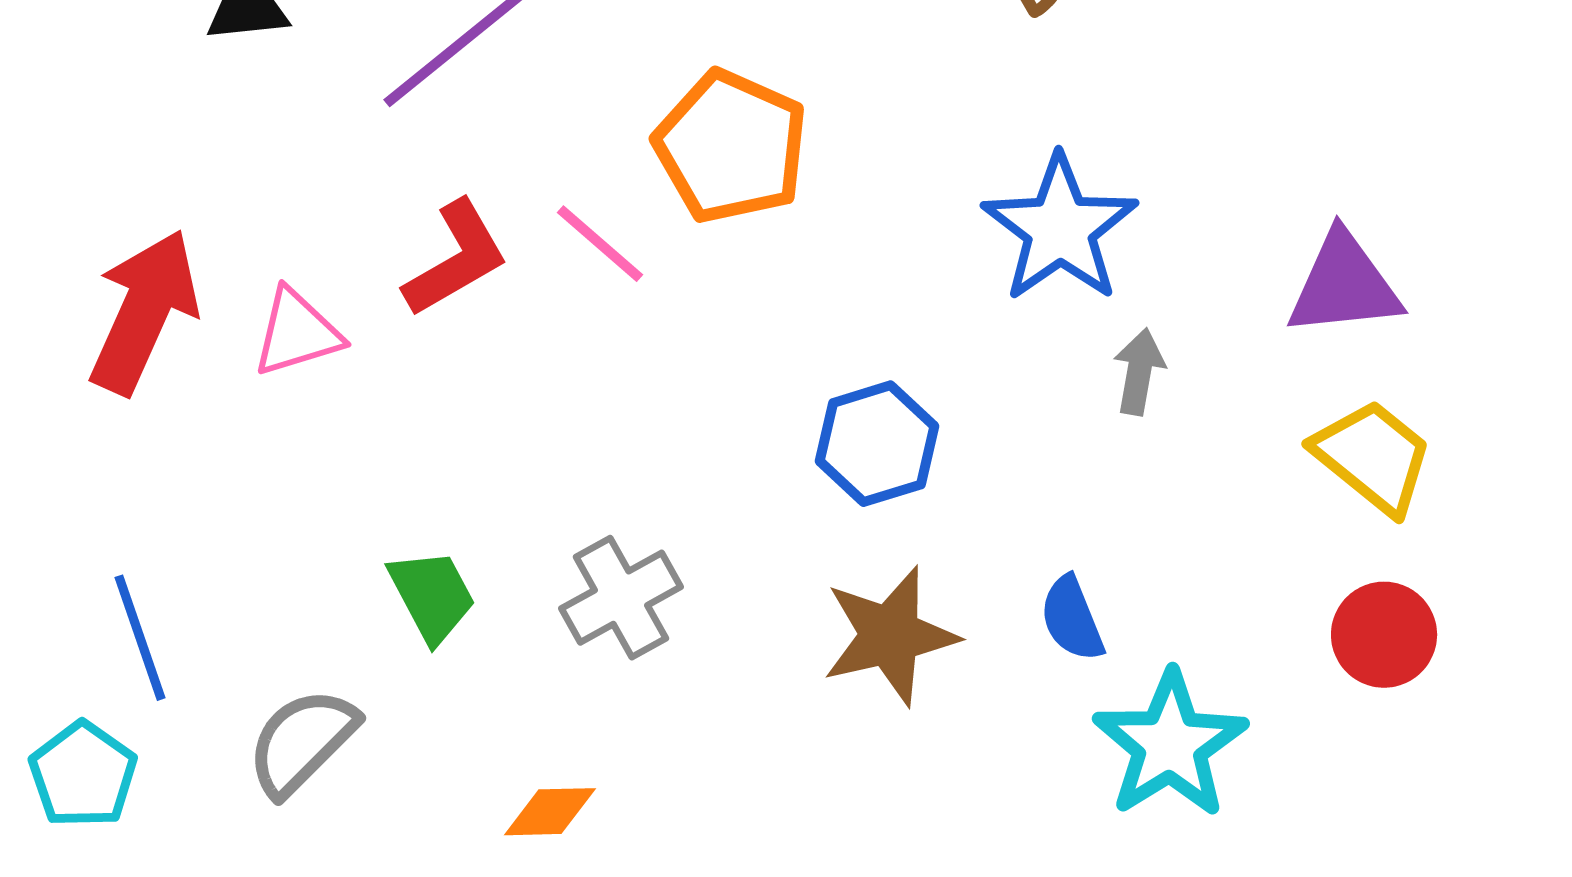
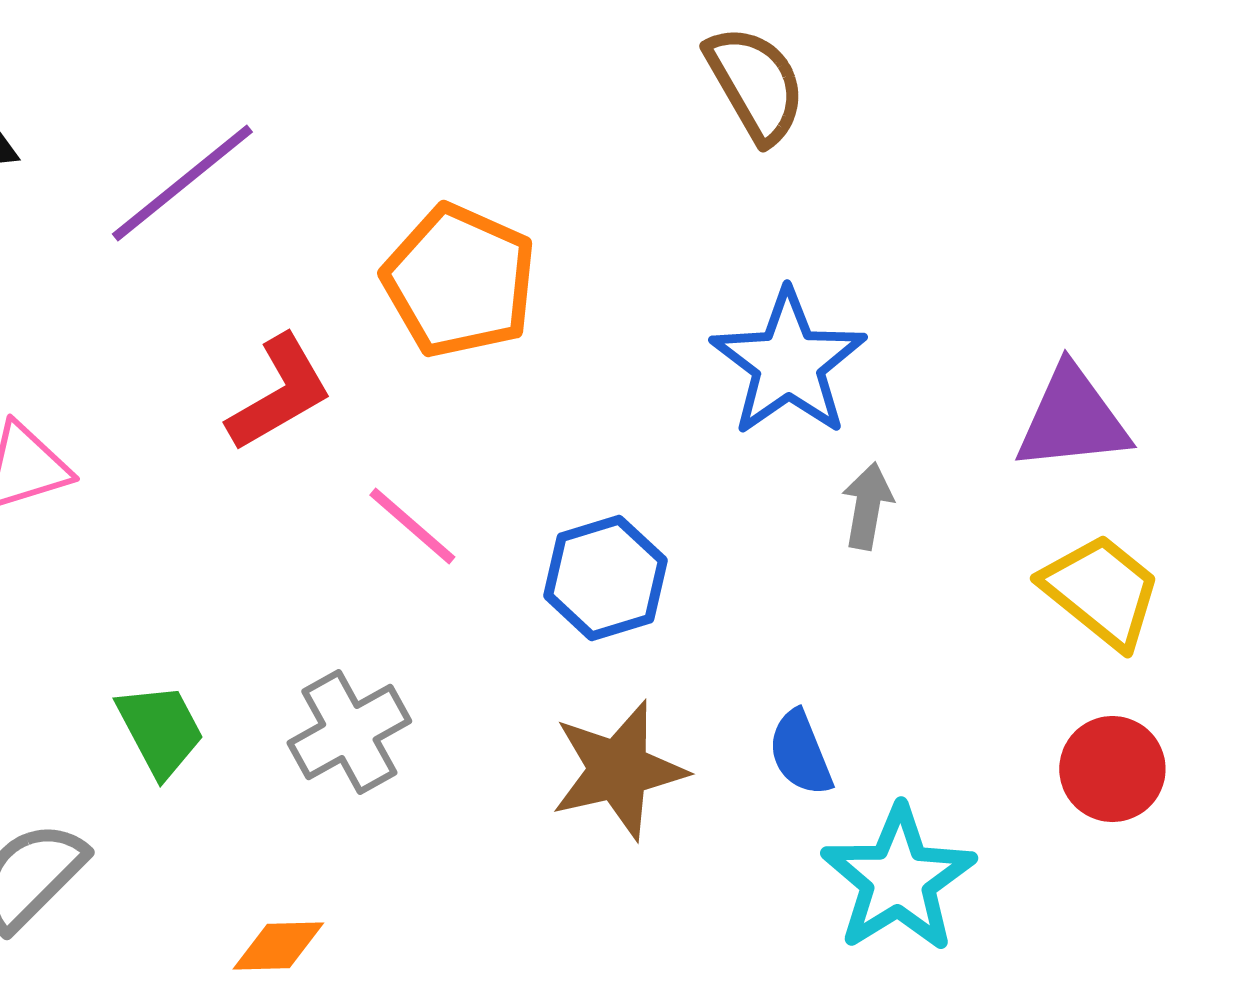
pink line: (600, 244) -> (412, 526), moved
red L-shape: (456, 259) -> (279, 393), moved

